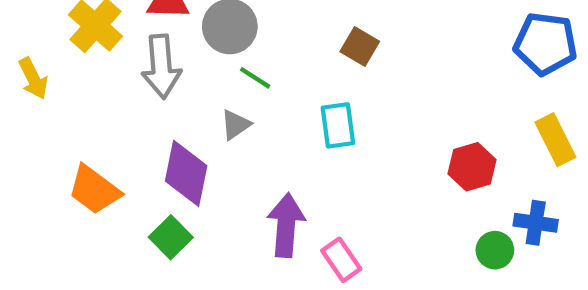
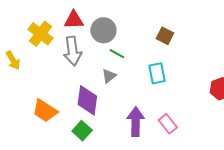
pink rectangle: (341, 260) -> (168, 124), moved

